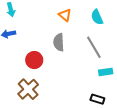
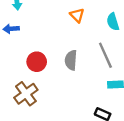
gray semicircle: (59, 42) -> (71, 60), moved

